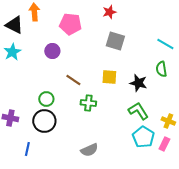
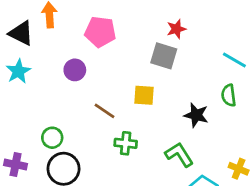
red star: (109, 12) -> (176, 29), moved
yellow square: (109, 77) -> (144, 95), moved
green circle: (46, 99) -> (52, 138), moved
green L-shape: (138, 111) -> (179, 155), moved

